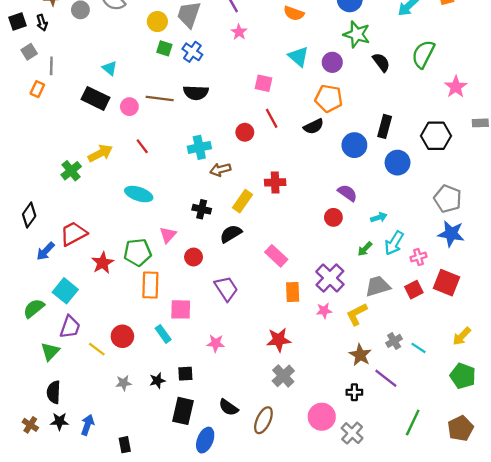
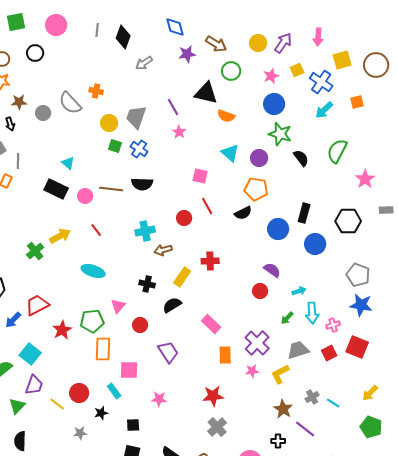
cyan arrow: (394, 243) -> (312, 313), turned -35
black star: (157, 381) -> (101, 413), moved

